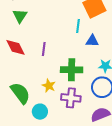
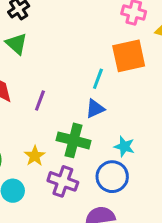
green triangle: (20, 16) -> (16, 44), turned -35
blue triangle: (92, 41) -> (95, 109), moved, turned -40

